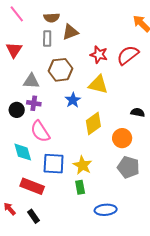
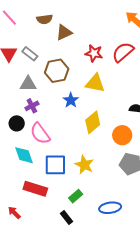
gray rectangle: (47, 39) -> (30, 54), moved, turned -49
purple cross: (34, 103) -> (32, 106), turned -32
black circle: (17, 110) -> (17, 123), moved
green rectangle: (80, 187) -> (76, 196), moved, turned 64
black rectangle: (33, 216) -> (66, 218), moved

